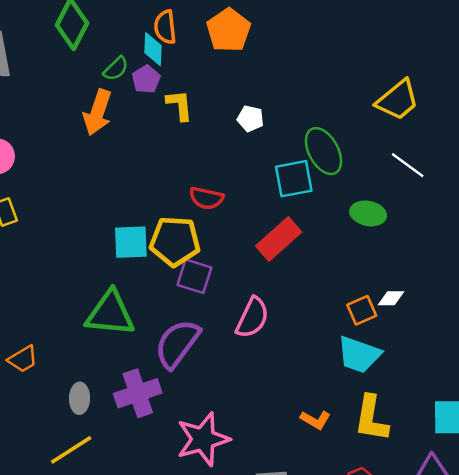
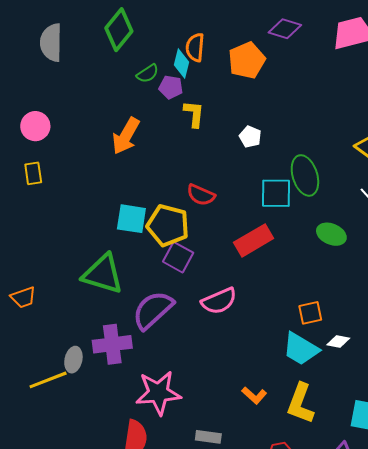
purple pentagon: (146, 79) -> (171, 87), turned 30
orange arrow: (98, 112) -> (126, 136), moved
white diamond: (391, 298) -> (338, 341), moved
pink semicircle: (252, 318) -> (219, 301), turned 30
gray ellipse: (80, 398) -> (73, 360), moved

